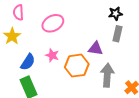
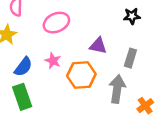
gray rectangle: (117, 34) -> (130, 58), moved
purple triangle: (96, 49) -> (98, 46), moved

